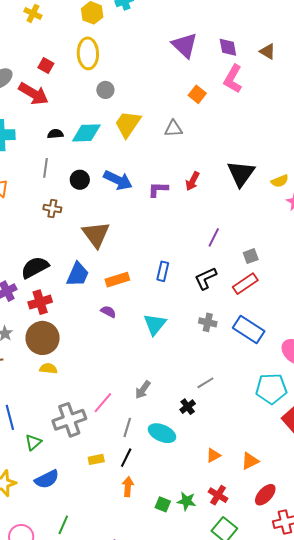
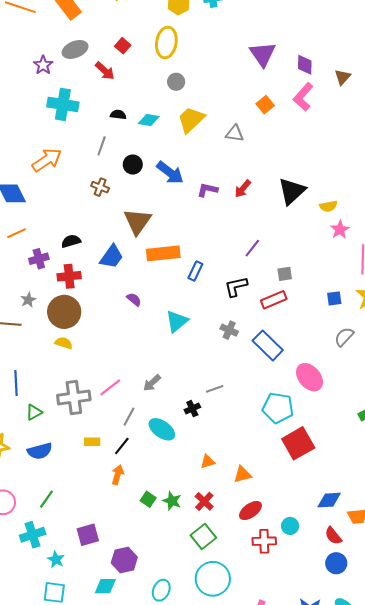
brown triangle: (268, 52) -> (343, 77), turned 30
red arrow: (33, 94) -> (105, 71), size x0.7
cyan diamond: (86, 133) -> (149, 120), size x0.7
black semicircle: (35, 267) -> (71, 241), size x0.7
orange rectangle: (117, 280) -> (163, 253), moved, size x1.4

